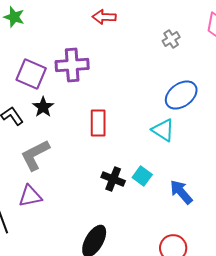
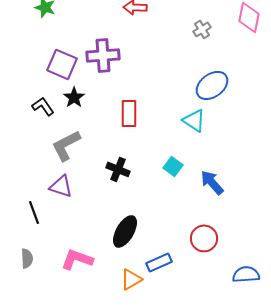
black cross: (113, 179) -> (118, 169), moved
purple triangle: (30, 196) -> (61, 186), turned 30

